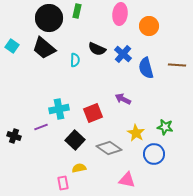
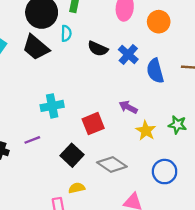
cyan semicircle: (75, 60) -> (66, 33), moved
cyan cross: (59, 109) -> (52, 106), moved
green star: (165, 127) -> (177, 125), moved
yellow star: (136, 133) -> (146, 131), moved

